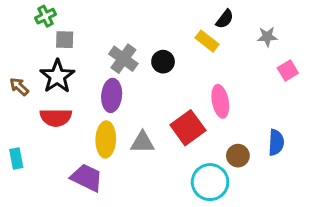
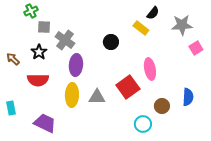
gray star: (267, 37) -> (182, 25), size x1.5
gray cross: (123, 59) -> (65, 40), moved
black star: (57, 76) -> (39, 52), size x0.7
purple trapezoid: (87, 178) -> (45, 123), moved
cyan circle: (210, 182) -> (143, 124), size x0.7

